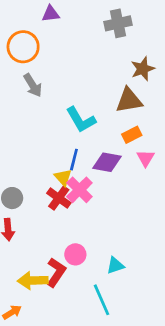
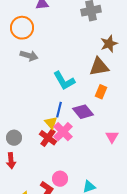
gray arrow: (33, 85) -> (29, 56), turned -42
orange rectangle: (132, 135) -> (101, 92), turned -40
pink triangle: (145, 158) -> (112, 137), moved
purple diamond: (107, 162) -> (83, 112), turned 40

